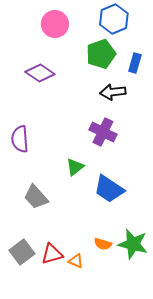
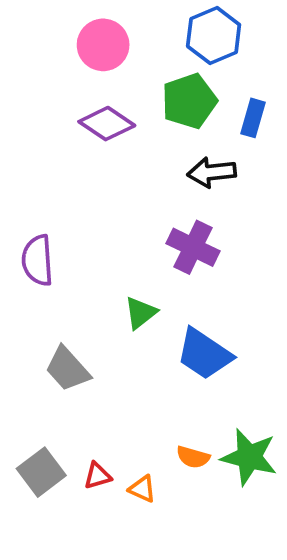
purple diamond: (40, 73) -> (107, 124), moved
red triangle: (52, 254) -> (97, 476), size x0.7

